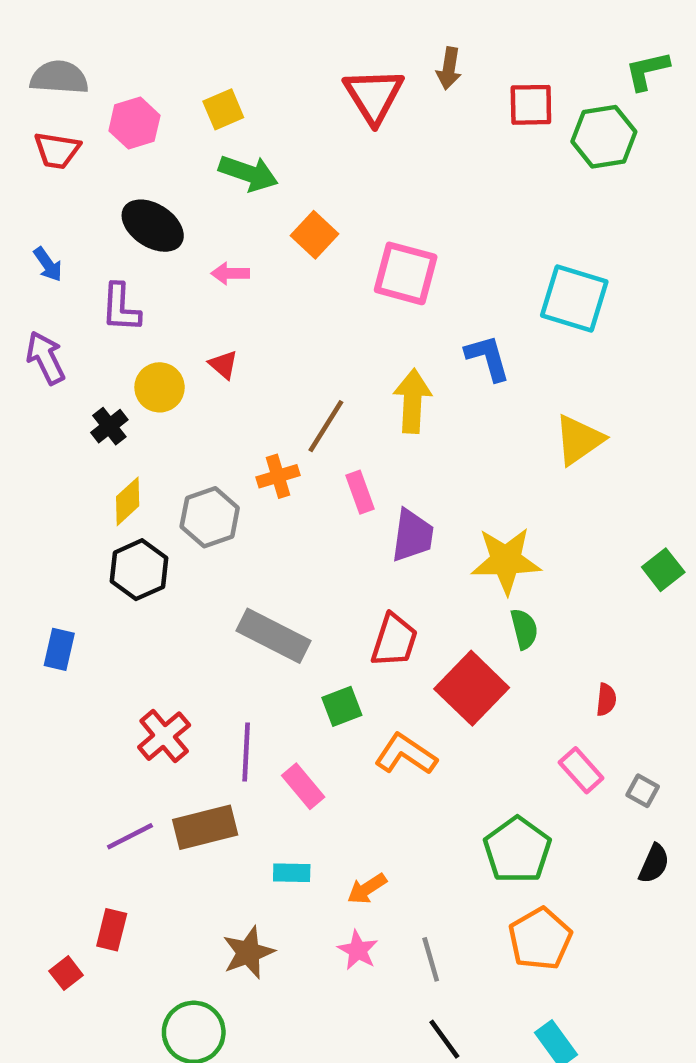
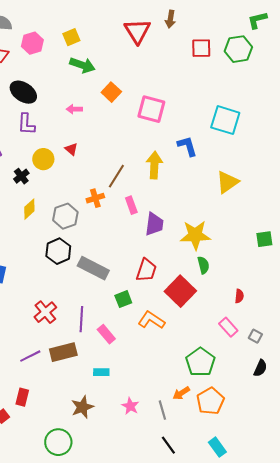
red square: (531, 105) -> (201, 48), moved
black ellipse: (153, 226) -> (23, 92), moved
black hexagon: (139, 570) -> (58, 251), moved
green square: (663, 570) -> (264, 239), turned 30
orange arrow: (367, 889) -> (181, 393), moved

